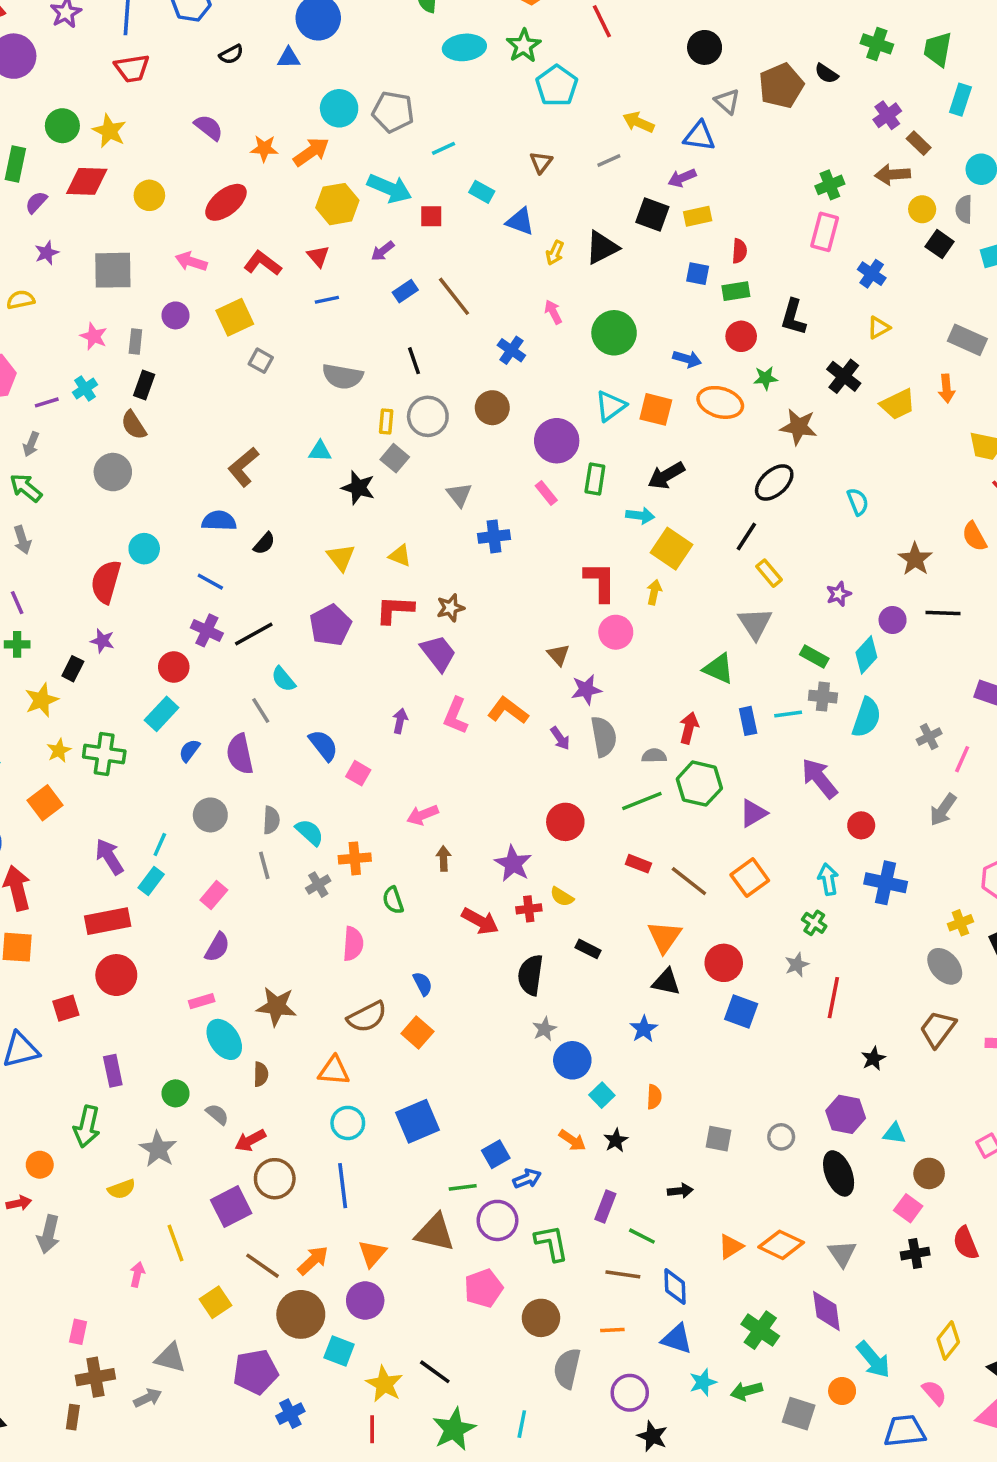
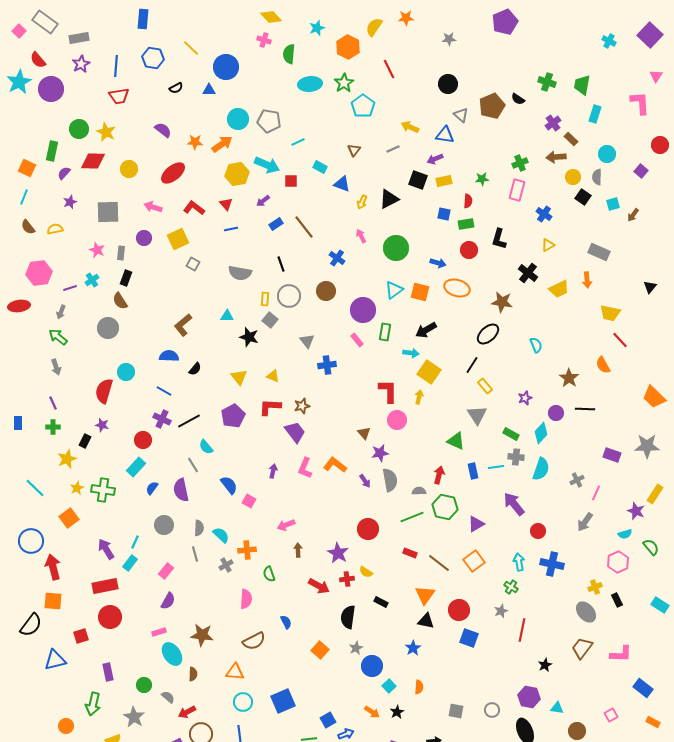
green star: (765, 378) -> (482, 179), moved
orange square: (417, 1032) -> (320, 650), moved

